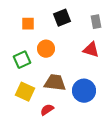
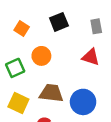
orange square: (28, 24) -> (22, 28), turned 32

